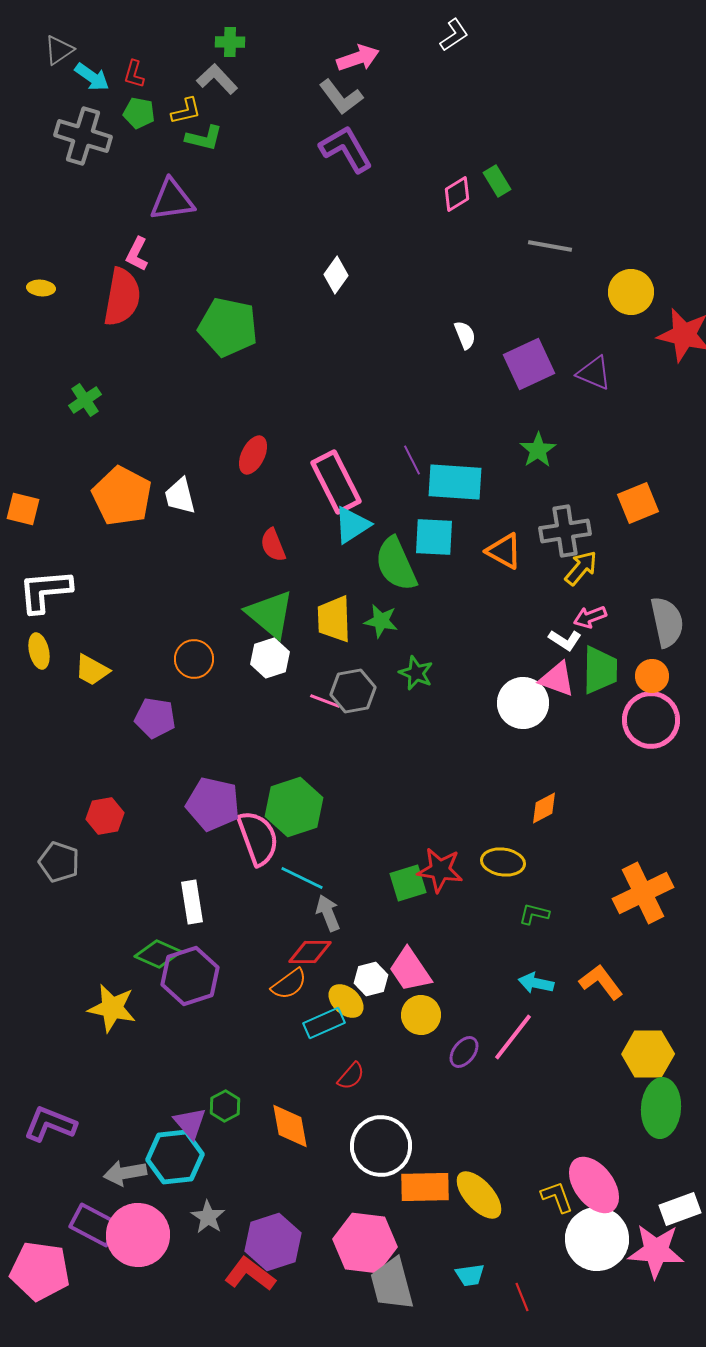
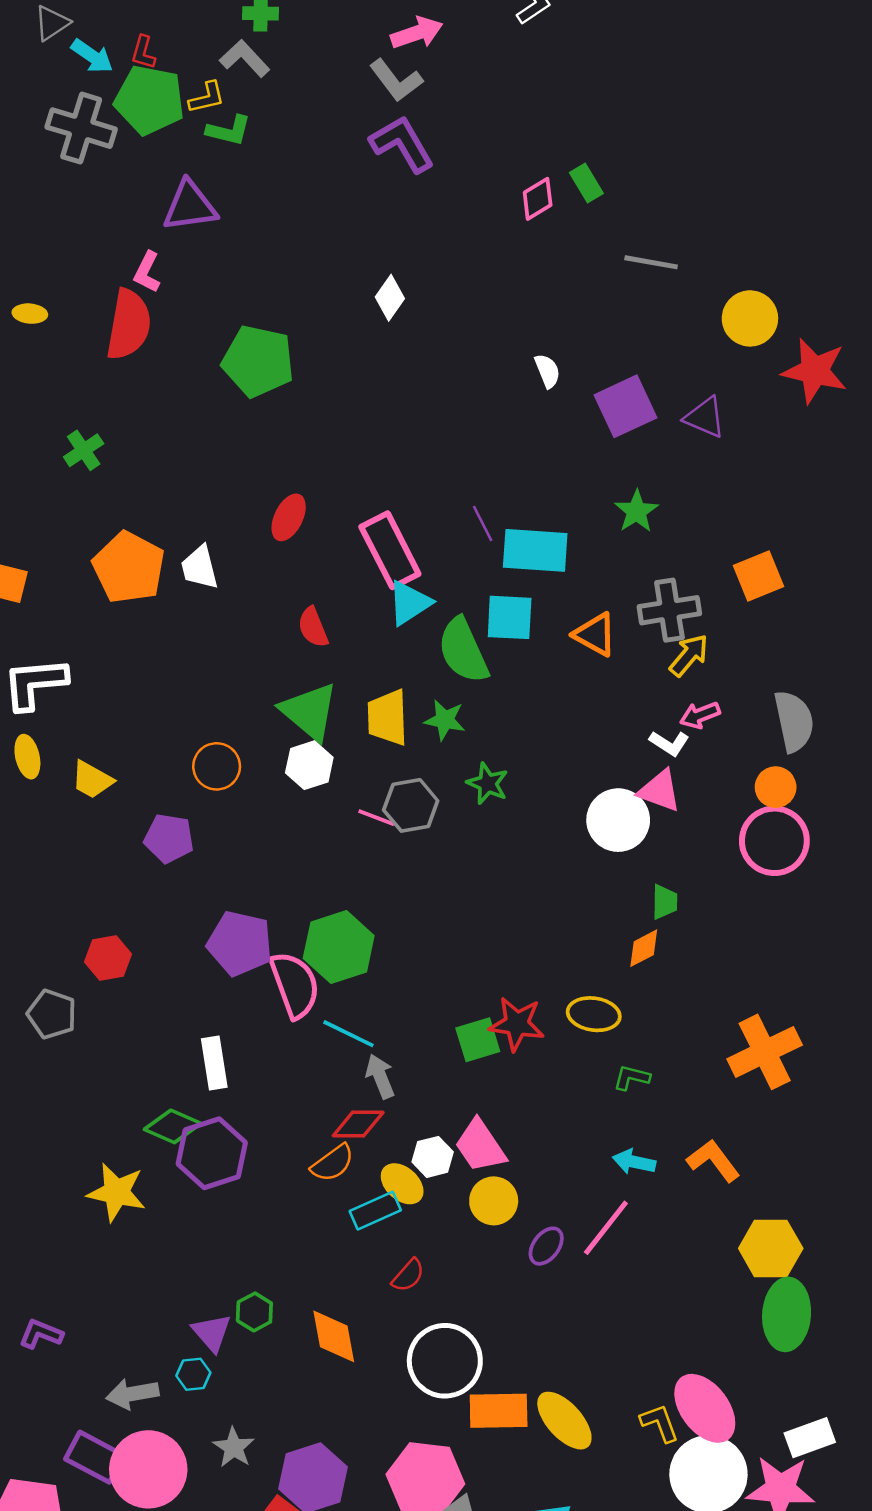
green pentagon: (139, 113) -> (149, 100), size x1.8
green trapezoid: (600, 670) -> (665, 902), moved, size x0.6
purple L-shape: (50, 1124) -> (41, 1334), size x0.7
cyan hexagon: (175, 1157) -> (193, 1374), size x0.5

